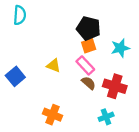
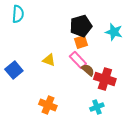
black pentagon: (89, 28) -> (81, 26), turned -30
cyan star: (120, 48) -> (114, 32), moved, turned 30
brown semicircle: (89, 83) -> (88, 70), moved

